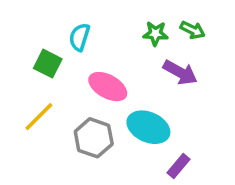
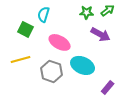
green arrow: (193, 30) -> (108, 10), turned -64
yellow line: (39, 117) -> (21, 59), turned 30
purple rectangle: (178, 166) -> (108, 87), moved

